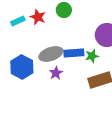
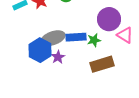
blue hexagon: (22, 67) -> (40, 50), moved

